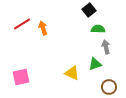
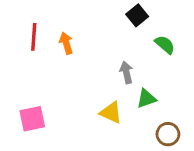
red line: (22, 24) -> (34, 37), turned -54
green semicircle: (98, 29) -> (165, 45), moved, turned 40
gray arrow: (106, 47) -> (126, 72), moved

